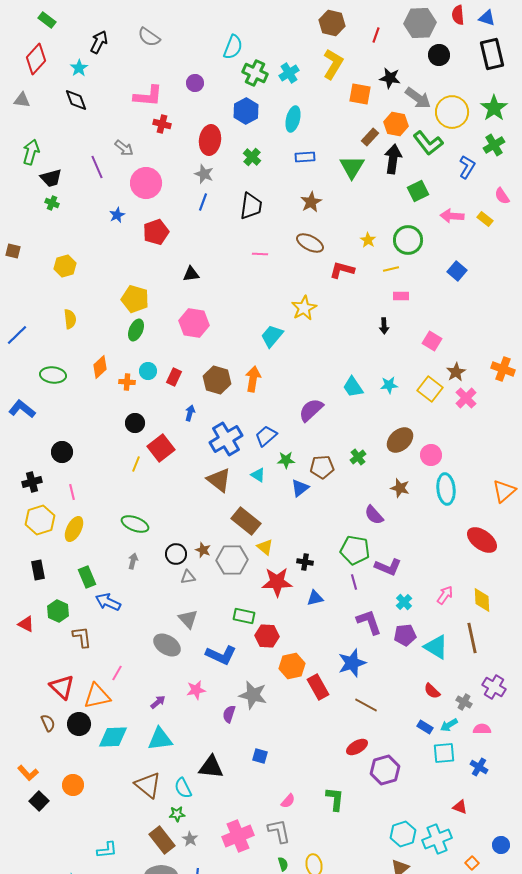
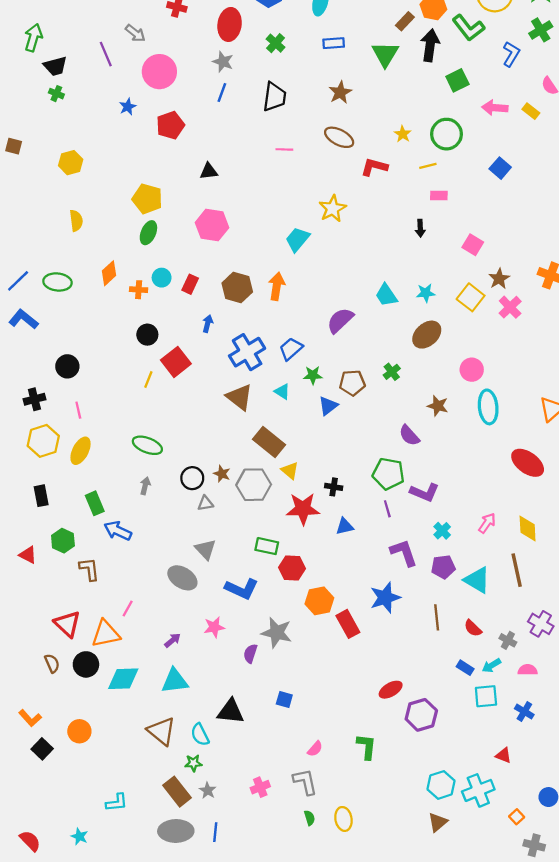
blue line: (17, 335) -> (18, 281), moved
brown ellipse: (400, 440) -> (427, 335), moved
brown line: (366, 705) -> (437, 617), moved, turned 55
pink cross: (238, 836) -> (260, 787), size x0.6

